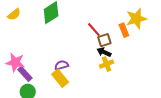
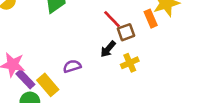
black arrow: (104, 52) -> (108, 49), moved, turned -72
yellow rectangle: (60, 78) -> (48, 85), moved

